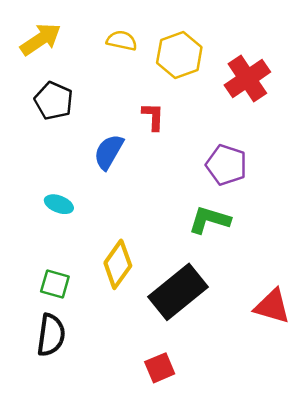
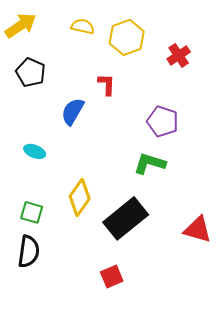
red cross: (247, 79) -> (179, 55), size x0.7

